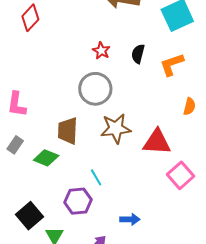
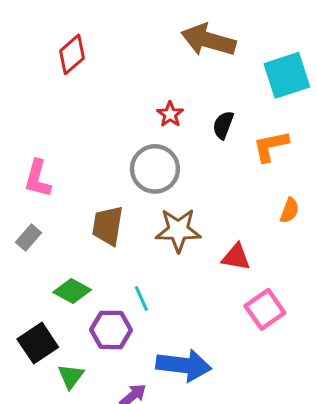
red triangle: (157, 142) -> (236, 257), size x0.7
green diamond: (46, 158) -> (72, 291), moved
blue arrow: (130, 219) -> (184, 365), size x1.8

